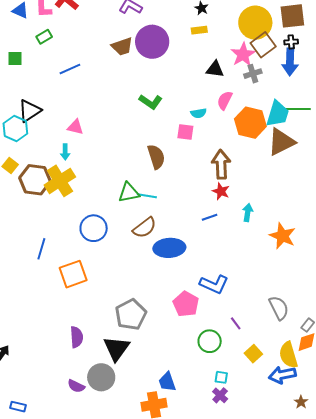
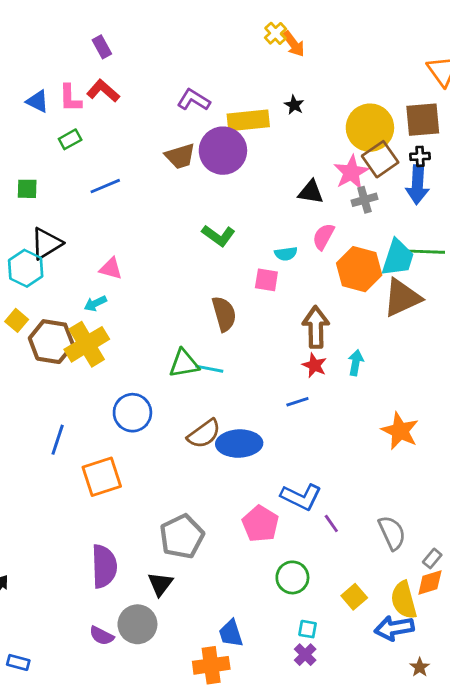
yellow rectangle: (199, 30) -> (248, 120), moved, size x1.8
green square: (15, 59) -> (27, 189), moved
cyan arrow: (65, 152) -> (95, 303), turned 63
cyan arrow: (248, 213) -> (356, 363), moved
brown semicircle: (145, 228) -> (204, 434), moved
purple line: (236, 323) -> (331, 524), moved
purple semicircle: (77, 337) -> (104, 566), size x1.4
black triangle: (116, 348) -> (160, 584), size x0.7

